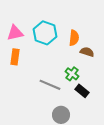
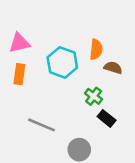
cyan hexagon: (45, 33) -> (62, 62), moved
gray line: (50, 85) -> (41, 125), moved

